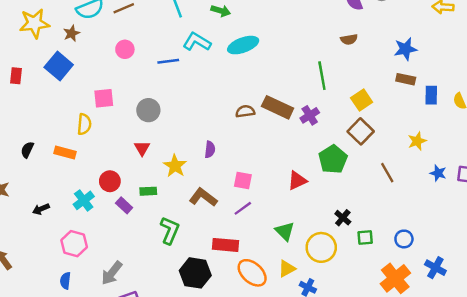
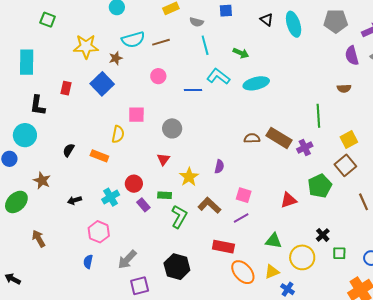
green L-shape: (170, 230) -> (179, 217), moved
green triangle: (285, 231) -> (274, 241), turned -42
black hexagon: (195, 273) -> (177, 267), moved

